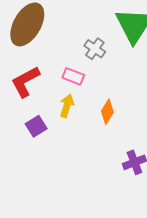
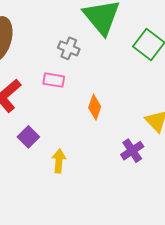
yellow arrow: (67, 106) -> (59, 161), moved

